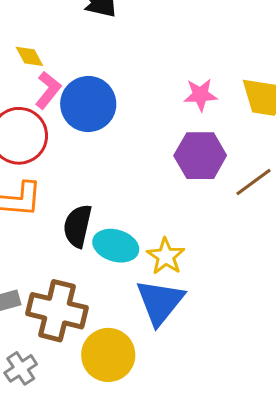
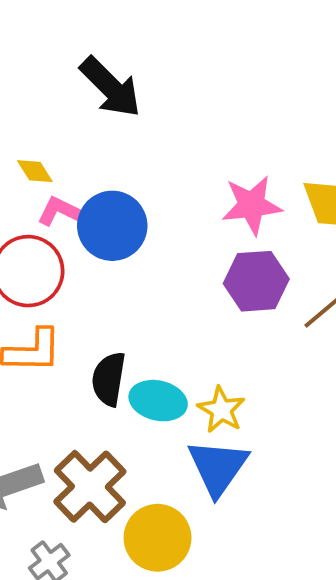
pink L-shape: (48, 90) -> (61, 212), turned -99
pink star: (200, 95) -> (252, 205), size x1.4
brown cross: (57, 311) -> (90, 487), turned 36

